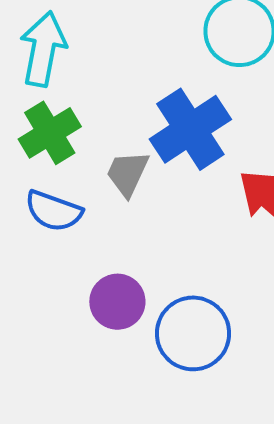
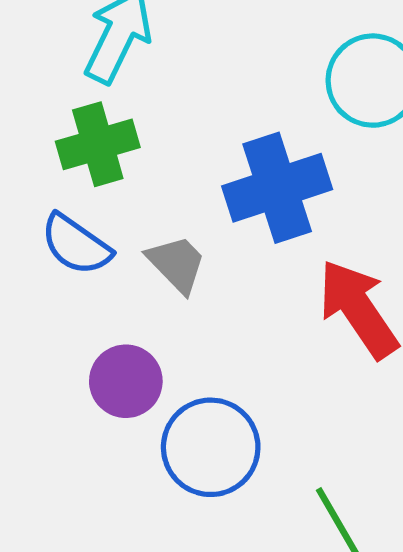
gray trapezoid: (127, 173) -> (177, 264), moved, turned 96

